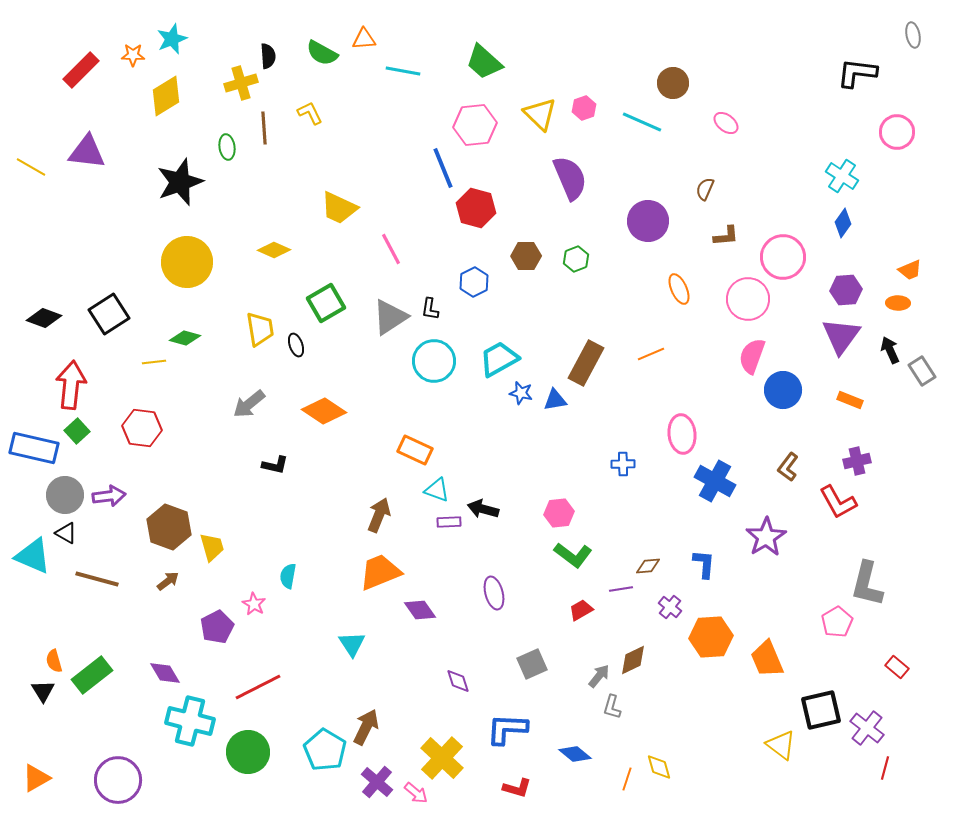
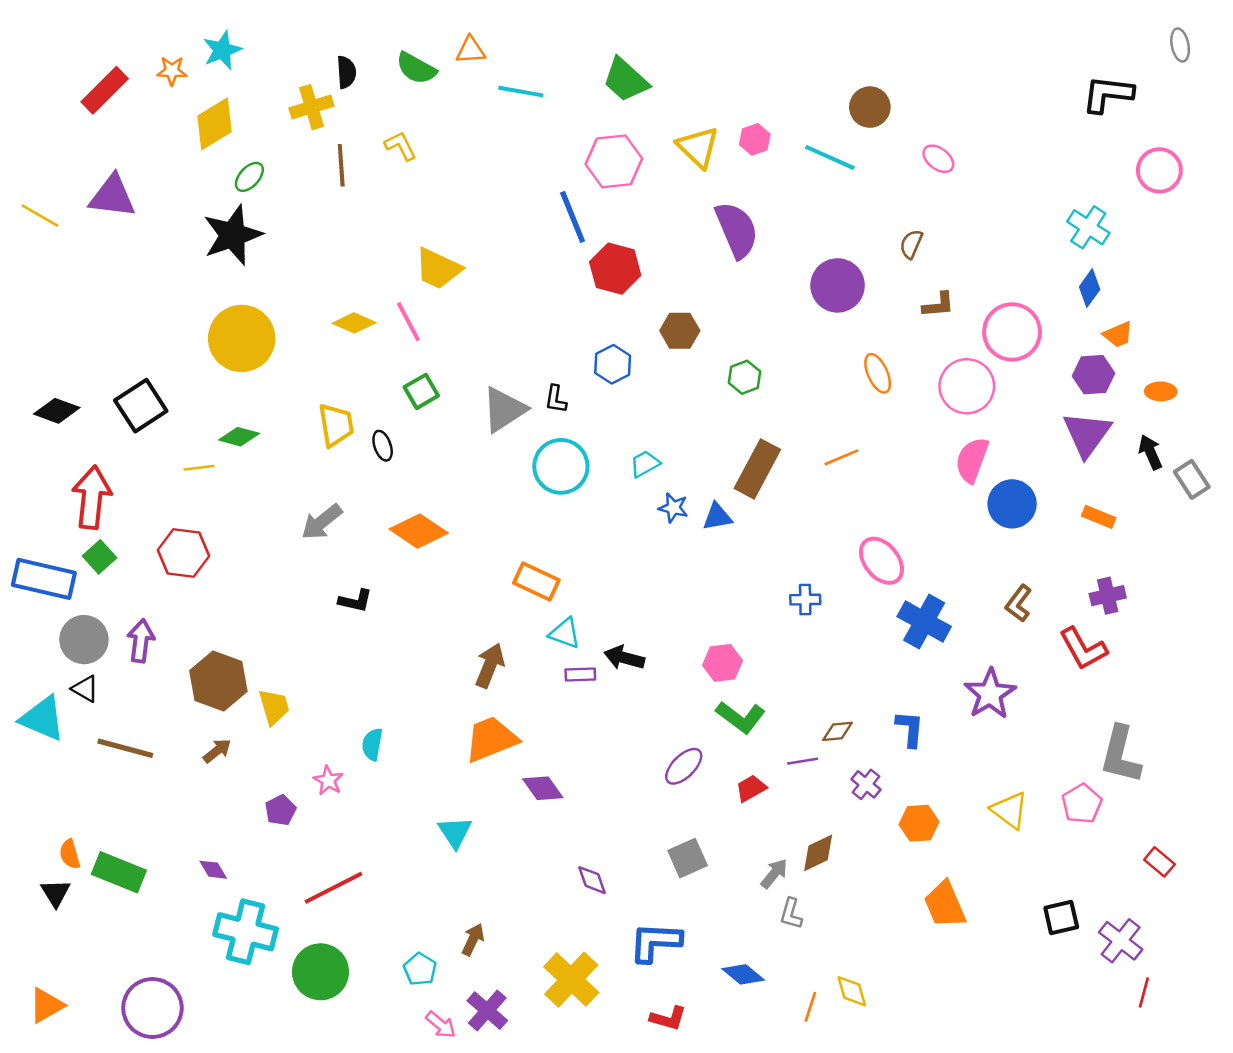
green ellipse: (227, 147) -> (249, 177), moved, turned 50
pink line: (391, 249) -> (408, 322), moved
green hexagon: (576, 259) -> (744, 377), moved
orange trapezoid: (910, 270) -> (1118, 335), moved
green square: (326, 303) -> (421, 391), size x0.7
cyan trapezoid: (499, 359) -> (645, 464), size x0.6
pink ellipse: (682, 434) -> (881, 561), turned -33
purple arrow: (109, 496) -> (141, 641), turned -76
purple ellipse: (494, 593) -> (684, 766), moved, turned 60
purple pentagon: (217, 627) -> (280, 810), size x0.7
orange hexagon: (711, 637) -> (919, 823), size x0.7
orange trapezoid: (767, 659) -> (945, 905), moved
purple diamond: (165, 673) -> (213, 870), size x0.7
green rectangle: (92, 675) -> (119, 872), turned 60
black square: (821, 710) -> (1061, 918), size x0.7
brown arrow: (366, 727) -> (473, 939), size x0.7
yellow triangle: (781, 745) -> (1009, 810), moved
cyan pentagon: (325, 750) -> (420, 969), size x0.6
pink arrow: (416, 793) -> (441, 1025), moved

